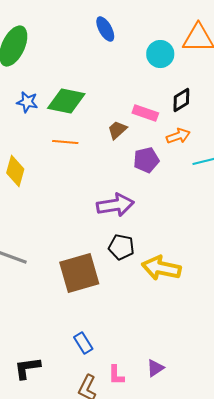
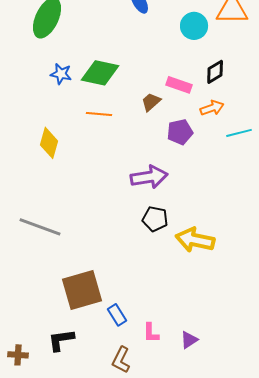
brown square: (79, 273) -> (82, 290), moved
pink L-shape: (116, 375) -> (151, 333), moved

